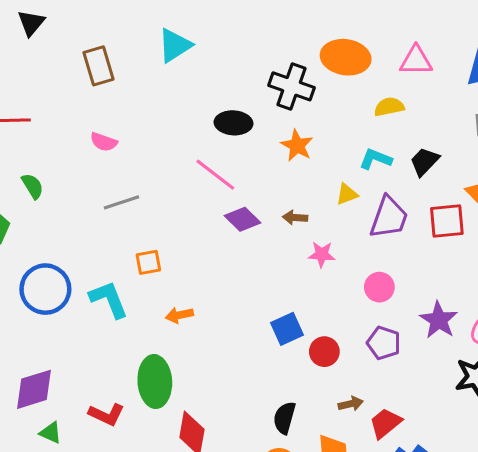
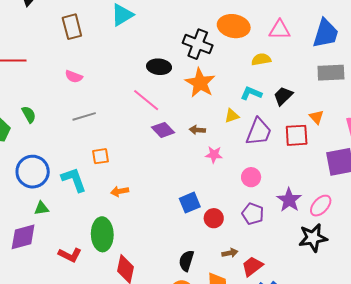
orange star: (297, 145) -> (200, 83), size x1.4
green semicircle: (33, 186) -> (29, 114), moved
green triangle: (51, 433) -> (41, 208), moved, turned -35

